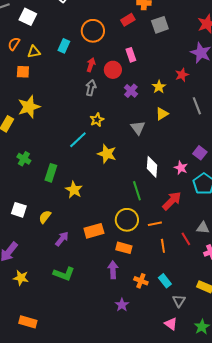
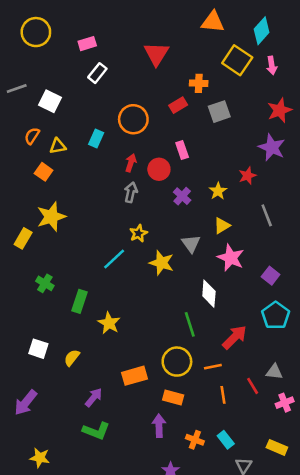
orange square: (23, 72) -> (44, 172), turned 32
yellow star: (107, 154) -> (162, 263), moved
pink star: (181, 168) -> (231, 258), moved, size x1.5
purple arrow: (62, 239) -> (94, 397), moved
yellow star: (21, 278) -> (40, 458), moved

